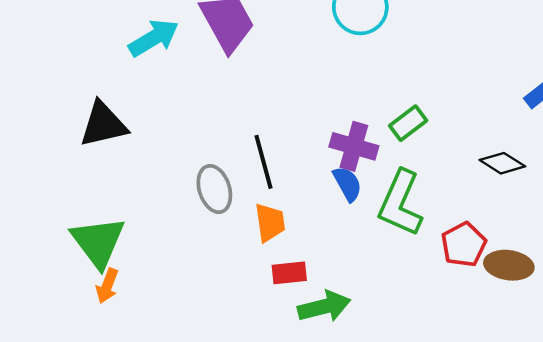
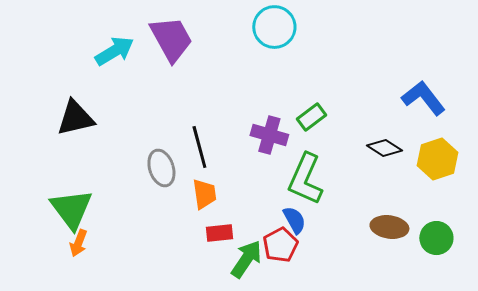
blue semicircle: (347, 184) -> (294, 220), moved
red pentagon: (464, 245) -> (280, 245), moved
green arrow: (324, 307) -> (246, 259), turned -42

